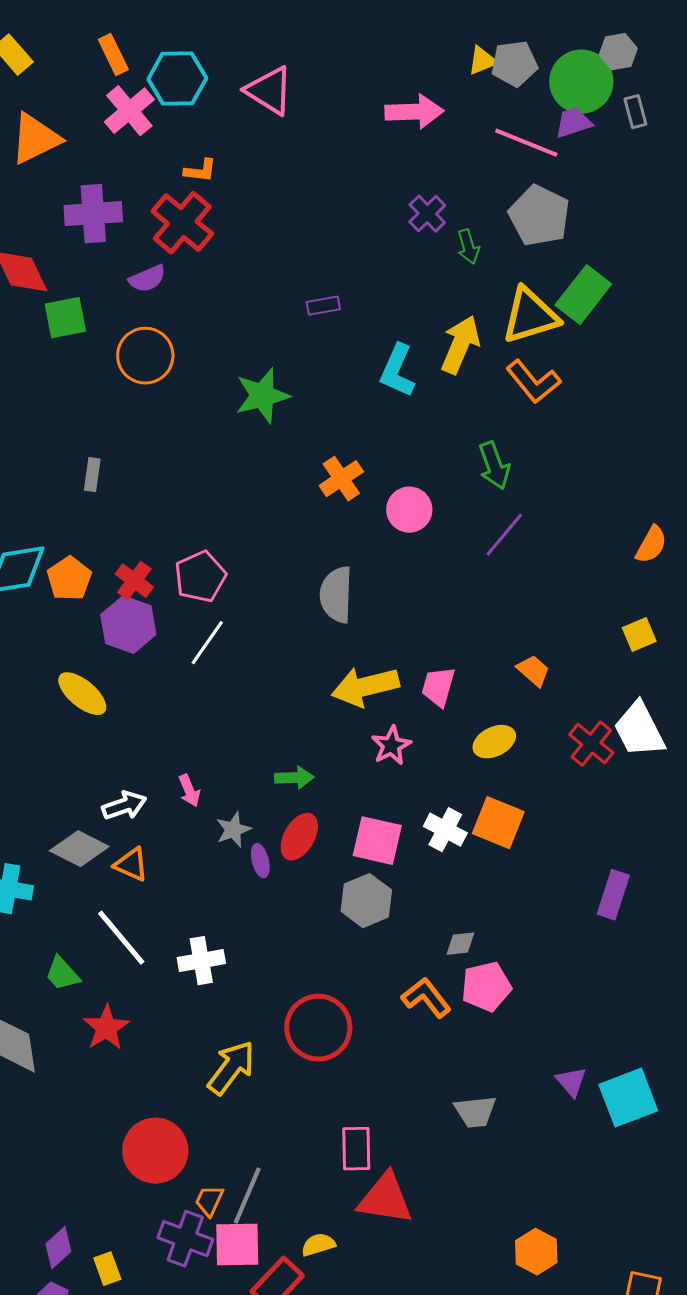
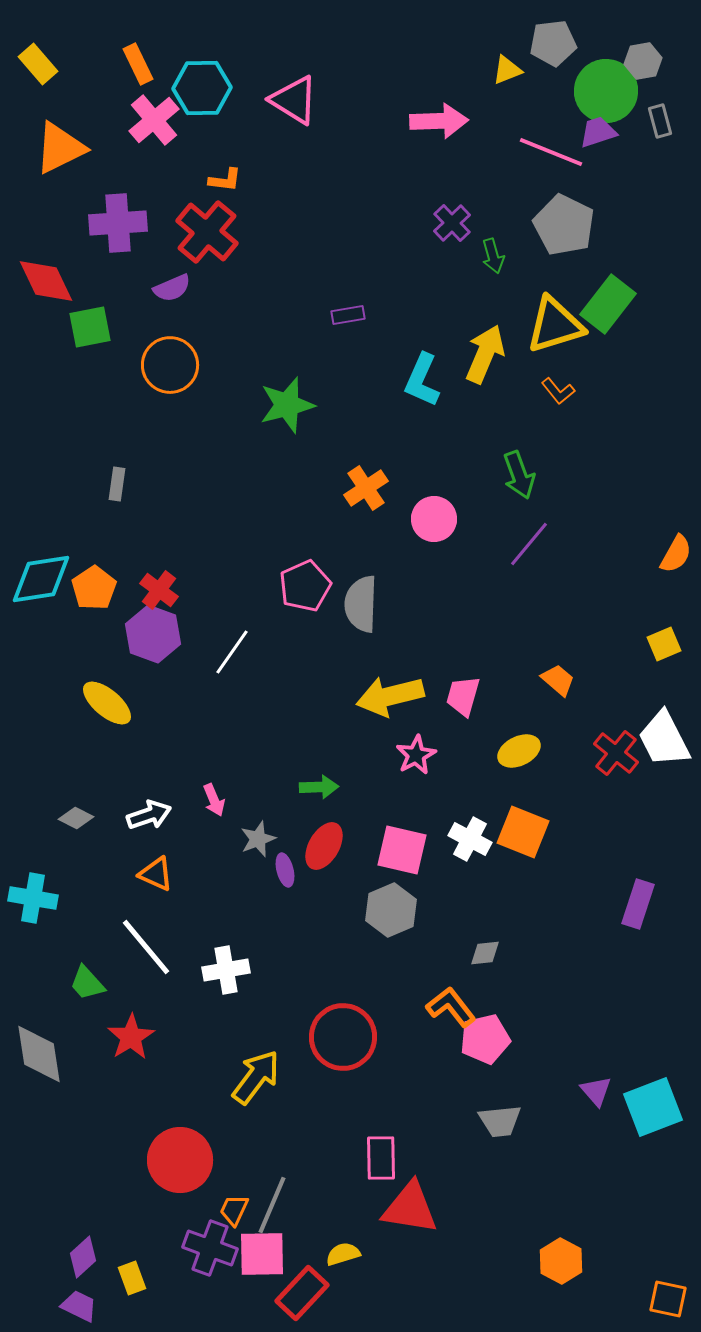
gray pentagon: (514, 64) -> (553, 43), moved
orange L-shape: (533, 382) -> (558, 391), size x0.6
pink pentagon: (200, 577) -> (305, 586), moved
gray diamond: (79, 849) -> (76, 818), moved, size x0.6
pink pentagon: (486, 987) -> (485, 1039), moved

